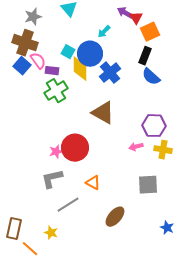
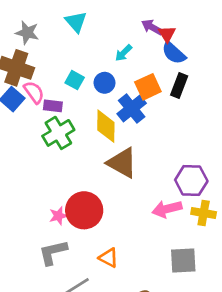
gray star: (33, 17) -> (27, 33), turned 30
orange square: (150, 32) -> (148, 87), moved
blue circle: (90, 54) -> (105, 83), size x0.6
yellow diamond: (80, 69) -> (106, 126), moved
blue semicircle: (151, 77) -> (174, 53), moved
pink arrow: (136, 147) -> (167, 209), size x1.5

